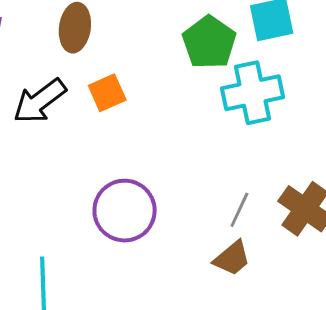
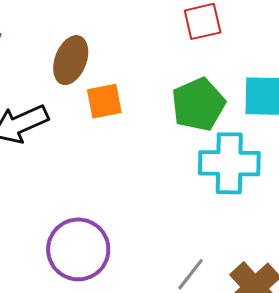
orange square: (107, 93) -> (104, 101), moved

